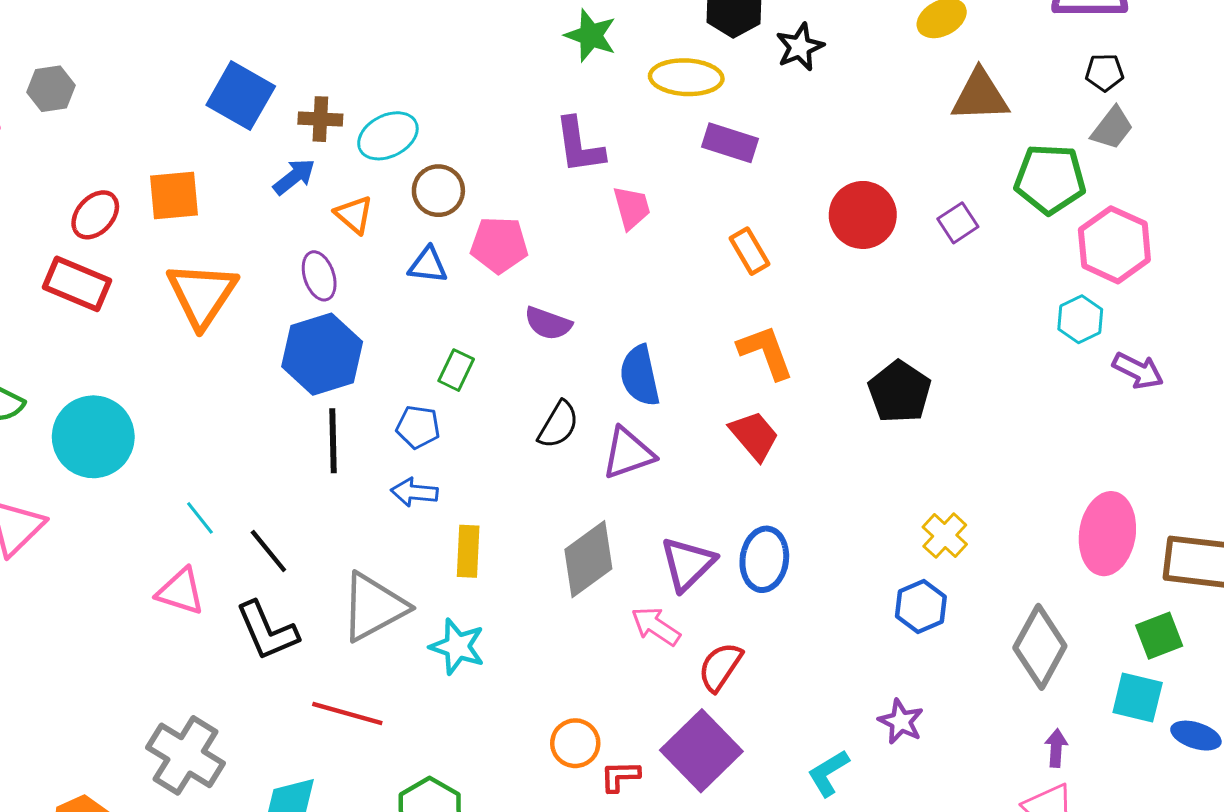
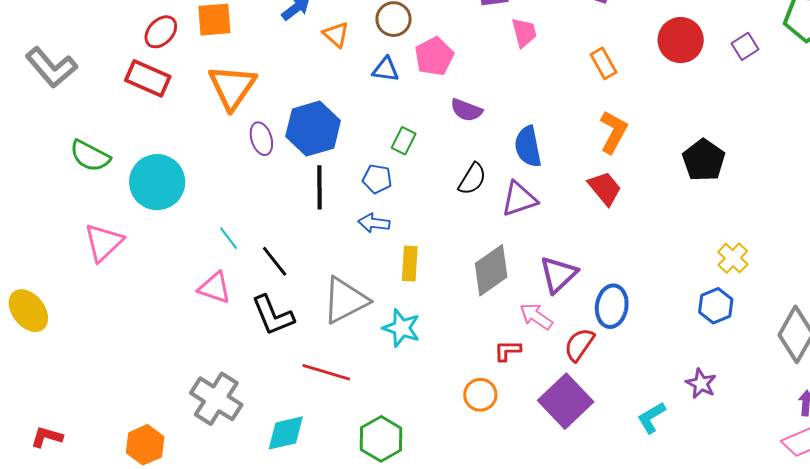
pink pentagon: (499, 245) -> (434, 56), turned -30
purple ellipse: (319, 276) -> (261, 139), moved
orange L-shape: (766, 352) -> (613, 132), turned 48
blue ellipse: (764, 559) -> (612, 306), moved
red L-shape: (620, 776) -> (507, 351), moved

